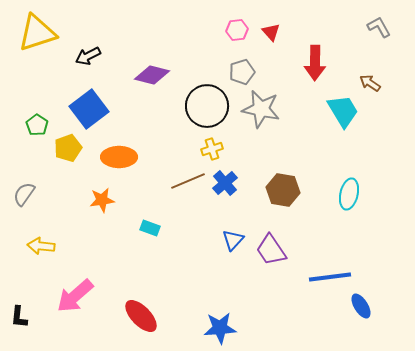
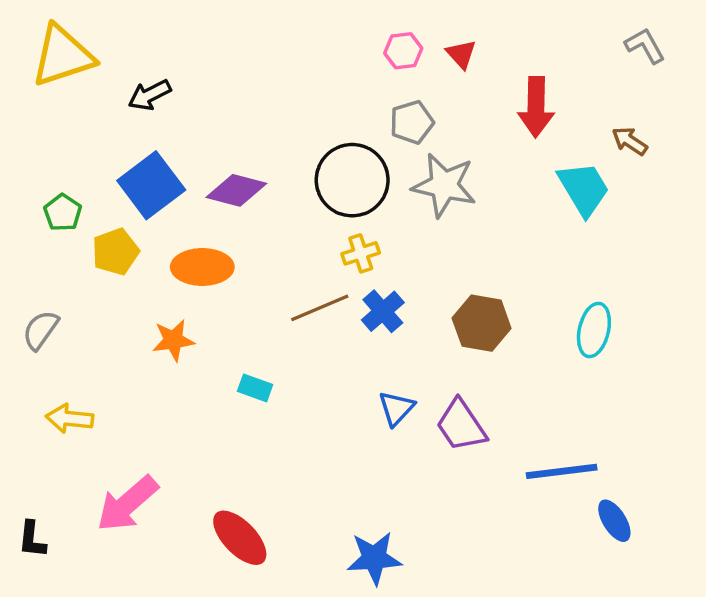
purple diamond: (152, 75) -> (236, 190), moved

